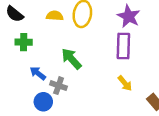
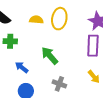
gray cross: (59, 86) -> (59, 84), moved

